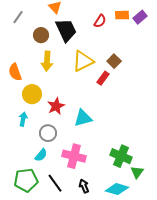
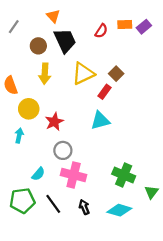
cyan triangle: (83, 118) -> (100, 121), moved
gray circle: (48, 133) -> (63, 150), moved
green triangle: (137, 172) -> (151, 192), moved

